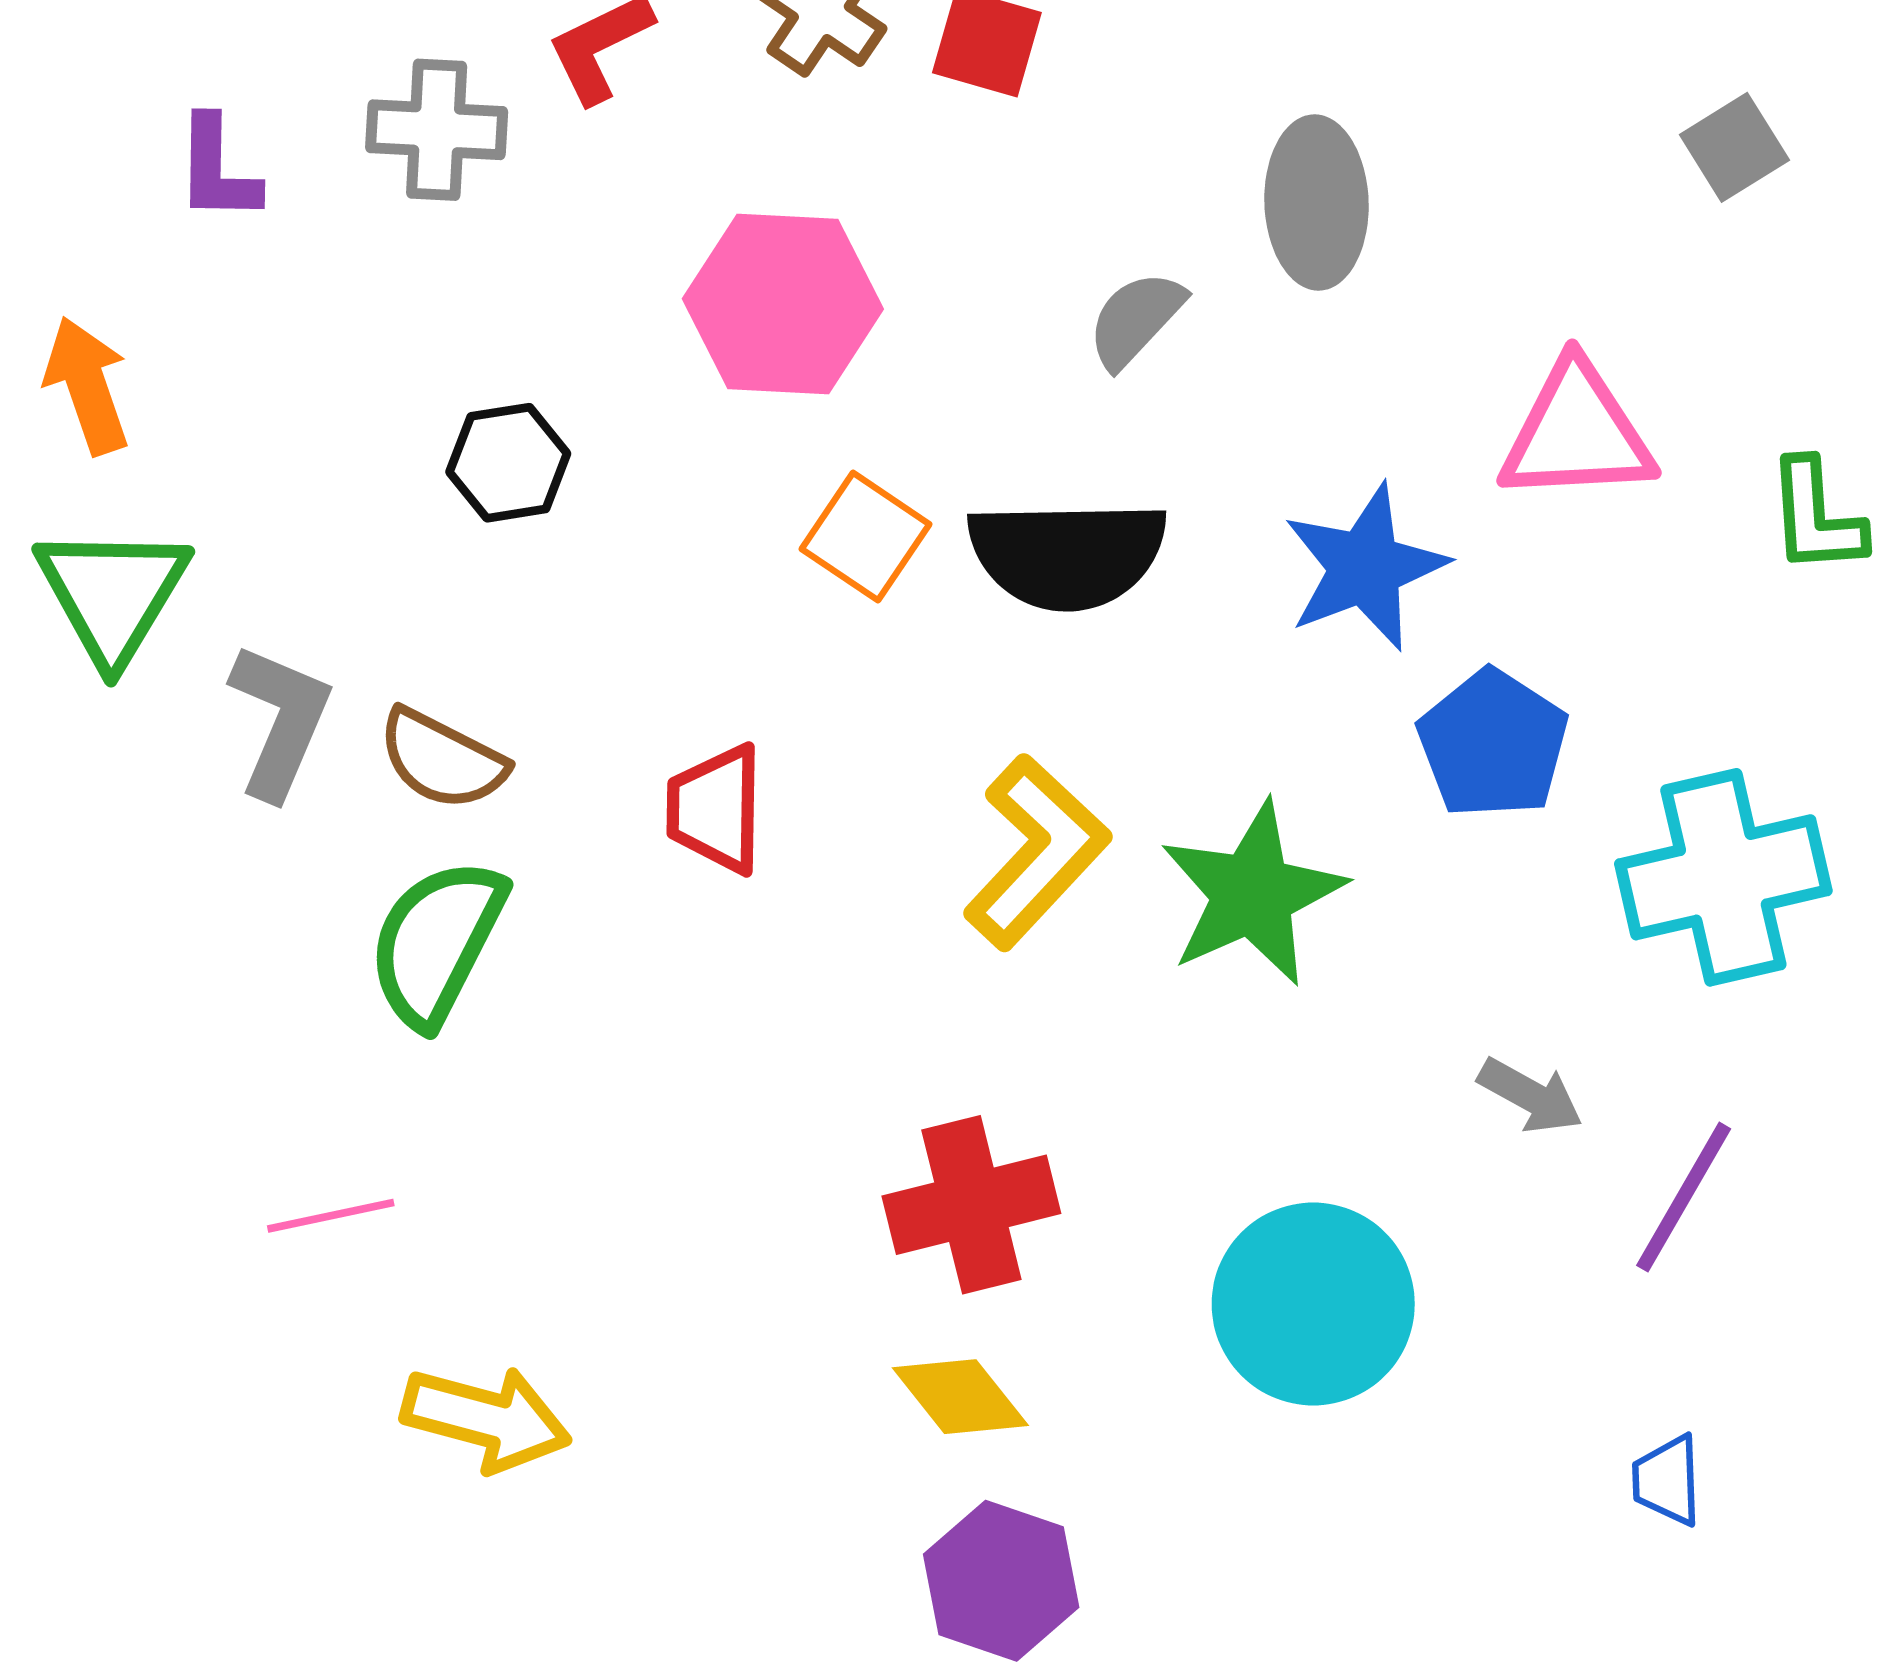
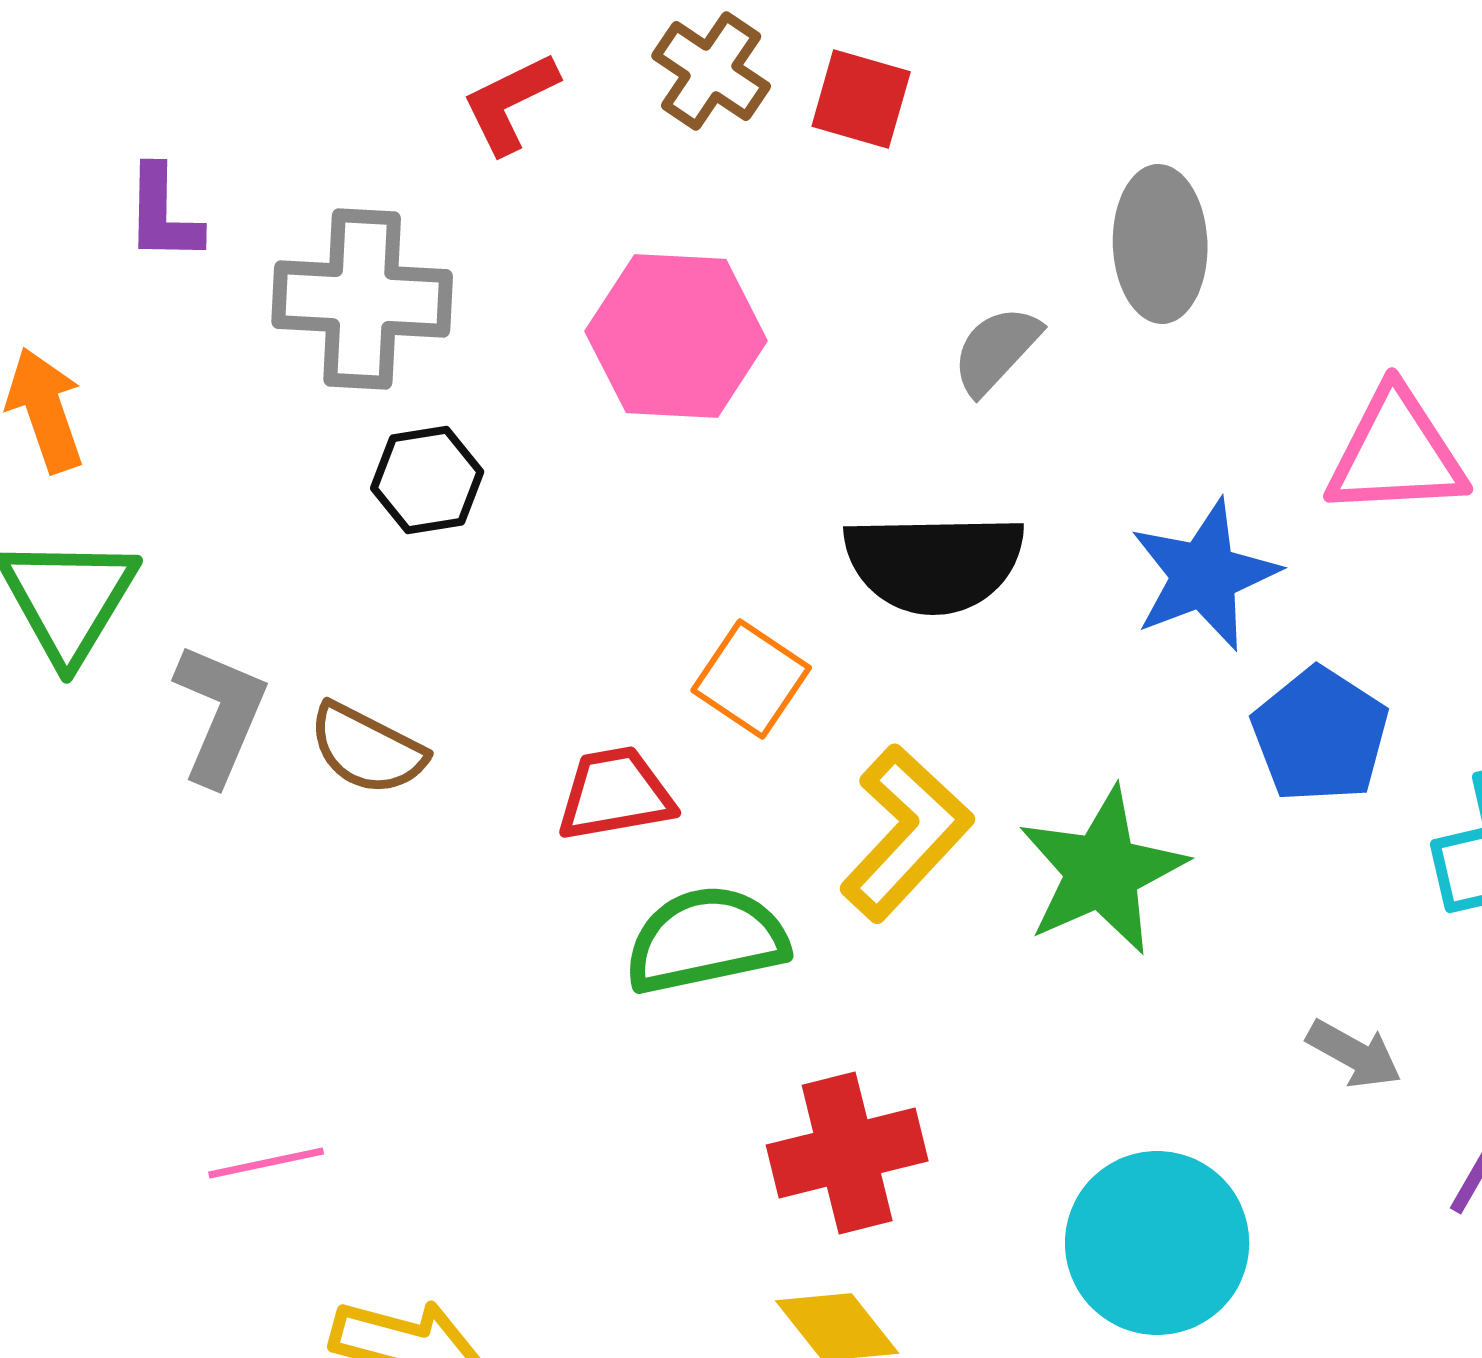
gray cross: (437, 130) -> (362, 299), moved, size x1.4
orange square: (866, 537) -> (751, 679), moved
red trapezoid: (716, 809) -> (615, 794), turned 79
green semicircle: (437, 942) -> (706, 940), moved, turned 51

